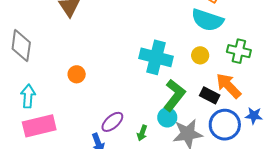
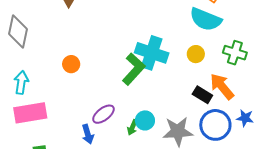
green L-shape: (174, 95) -> (134, 69), moved
cyan circle: (167, 117) -> (145, 120), moved

